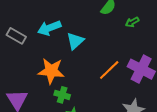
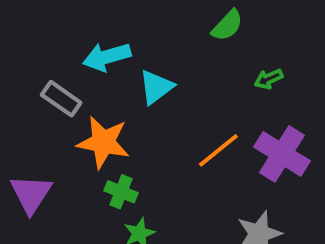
green arrow: (132, 22) -> (269, 79), moved
gray rectangle: (16, 36) -> (61, 99), moved

